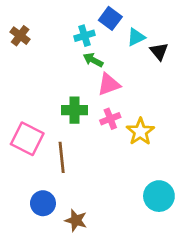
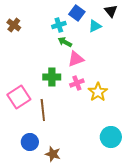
black triangle: (159, 51) -> (111, 11), moved
pink square: (27, 139) -> (19, 97), turned 30

